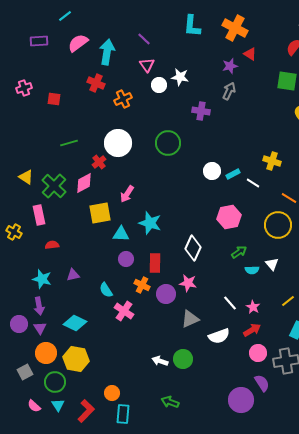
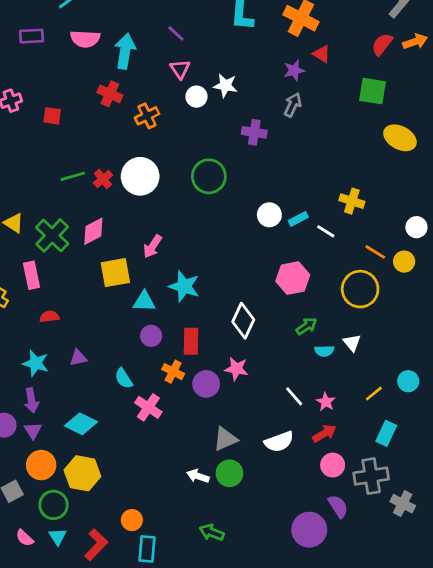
pink semicircle: (78, 43) -> (85, 39), turned -140
red cross: (99, 162) -> (103, 179), moved
gray triangle: (190, 319) -> (225, 439), moved

